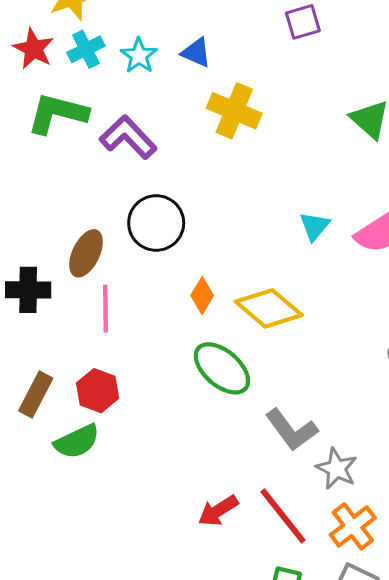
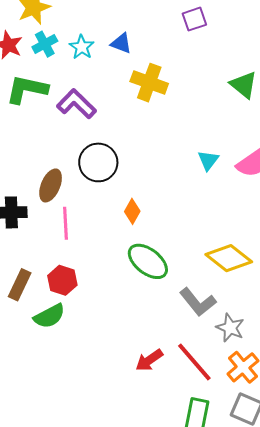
yellow diamond: (269, 308) -> (229, 258), moved

